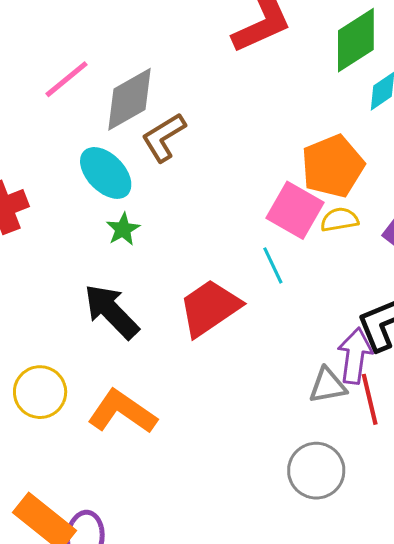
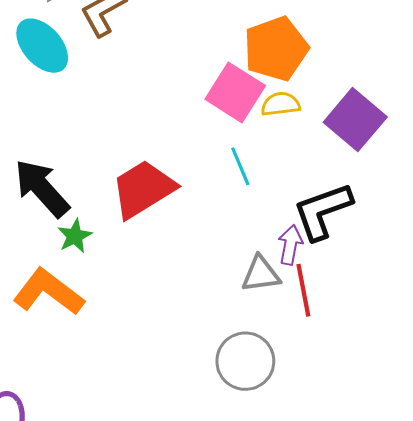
green star: (123, 229) -> (75, 236), moved
cyan line: (273, 265) -> (240, 166), moved
purple arrow: (355, 356) -> (290, 245), size x0.7

